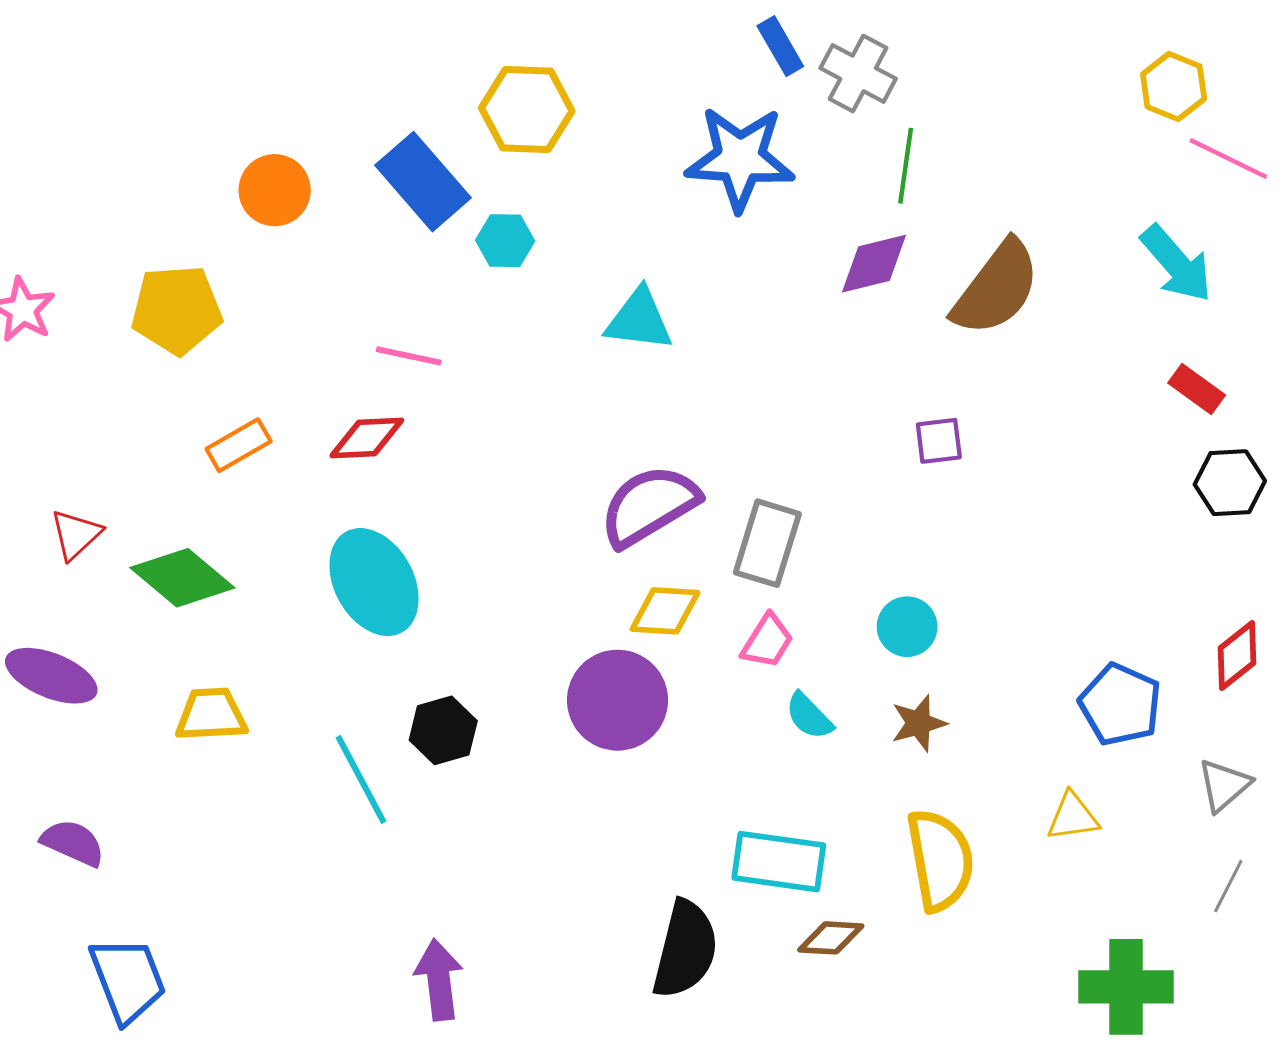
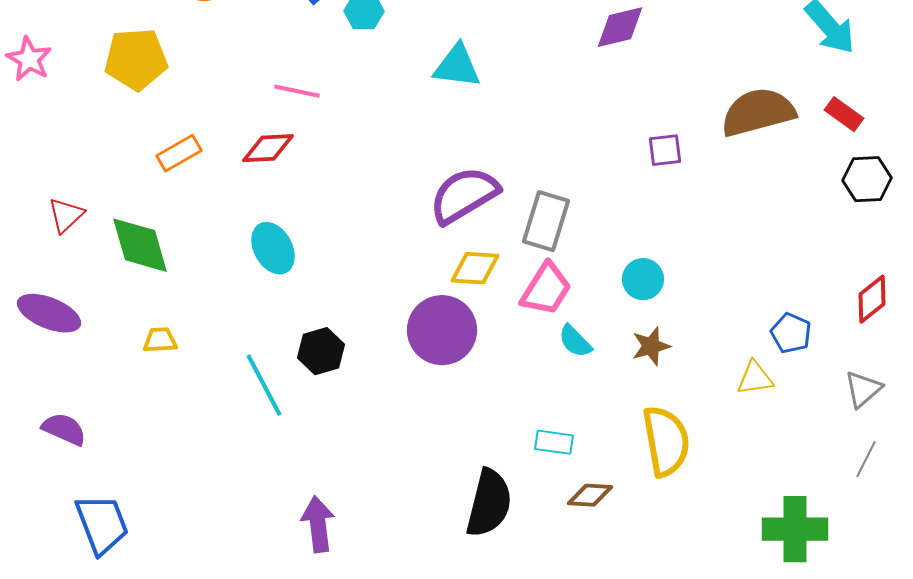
brown semicircle: (996, 288) -> (758, 112), moved, turned -142
green diamond: (182, 578) -> (140, 245), turned 34
cyan ellipse: (374, 582) -> (273, 248), size x0.7
pink trapezoid: (767, 641) -> (546, 289), size x1.4
blue pentagon: (1120, 704) -> (791, 333), size x0.7
yellow trapezoid: (211, 715) -> (160, 340), size x0.7
yellow triangle: (1073, 817) -> (755, 378), moved
cyan rectangle: (779, 862) -> (554, 442), size x0.6

